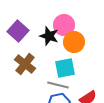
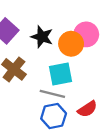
pink circle: (64, 25) -> (86, 34), moved

